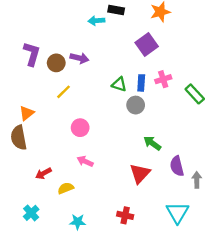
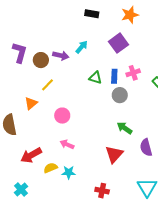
cyan arrow: (96, 21) -> (82, 47), moved, turned 136
gray circle: (136, 105) -> (120, 95), moved
orange triangle: (27, 113) -> (31, 103), moved
red arrow: (43, 173) -> (31, 155), size x1.5
cyan star: (78, 222) -> (69, 172), moved

